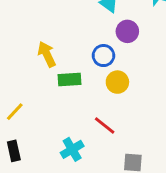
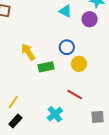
purple circle: (127, 31) -> (90, 19), moved
yellow line: (15, 112) -> (13, 102), moved
black rectangle: (14, 151) -> (15, 121), turned 64

